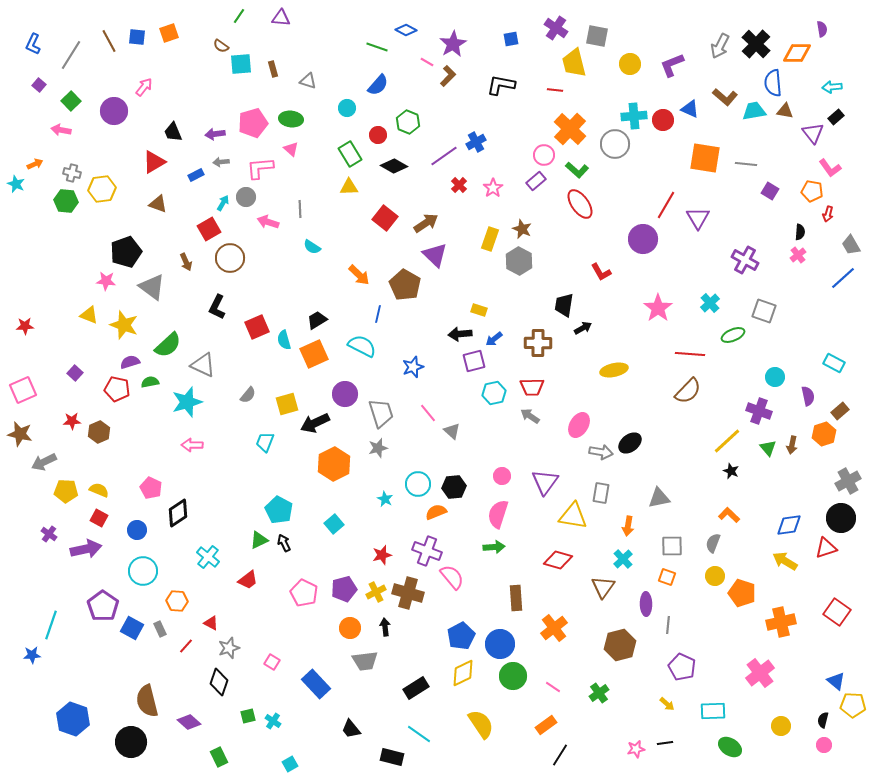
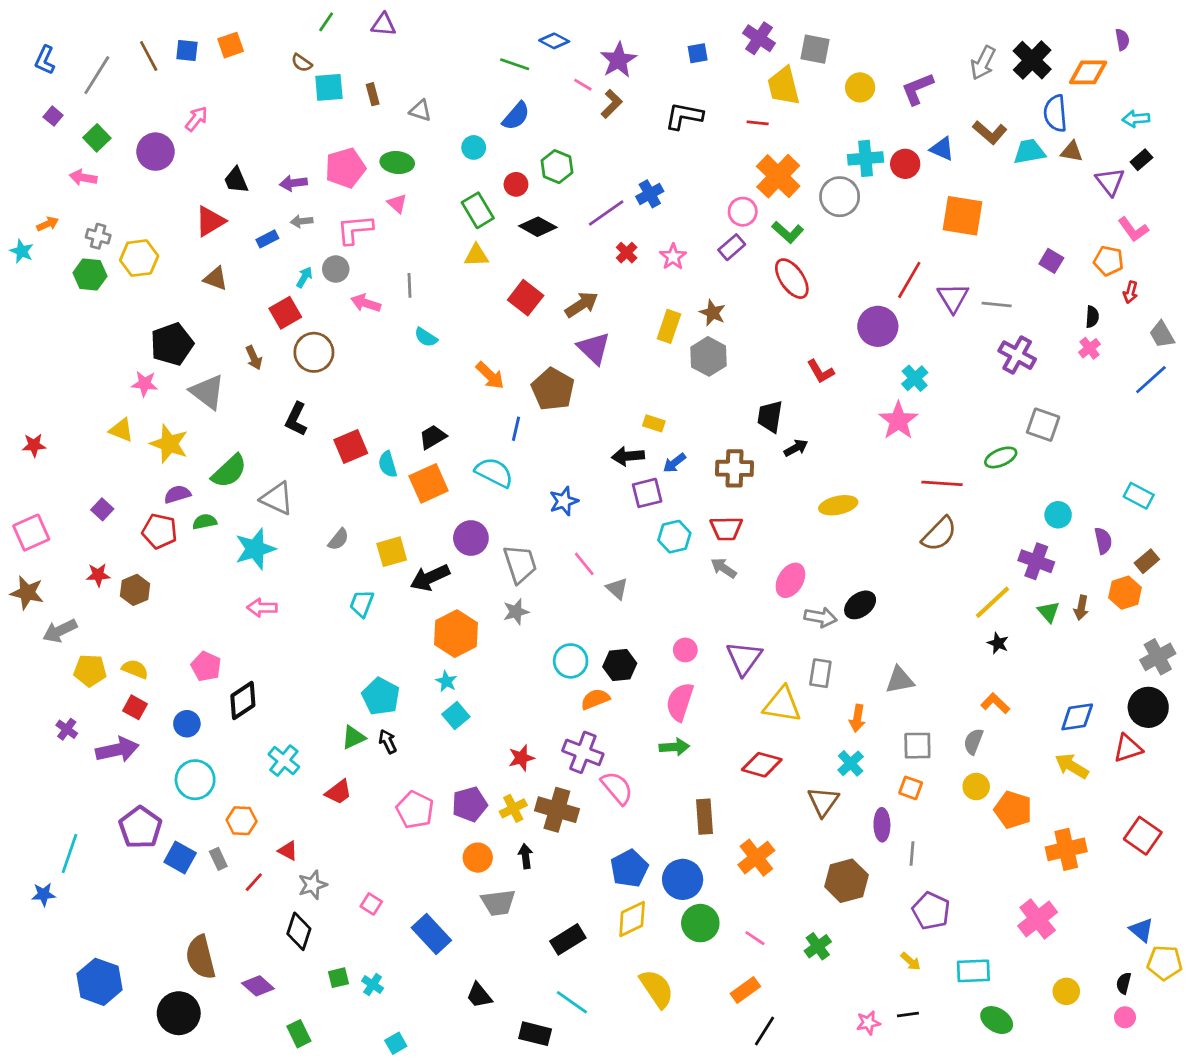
gray line: (746, 164) -> (997, 305), moved
cyan cross: (710, 303) -> (915, 378), moved
cyan star: (385, 499) -> (446, 681), moved

